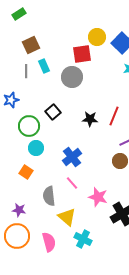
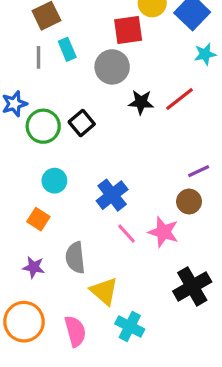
red line: (114, 116) -> (179, 99), moved, turned 30
black star: (90, 119) -> (141, 102), moved
green circle: (29, 126) -> (43, 126), moved
pink line: (72, 183) -> (127, 234), moved
pink star: (98, 197) -> (163, 232), moved
purple star: (19, 210) -> (34, 267), moved

